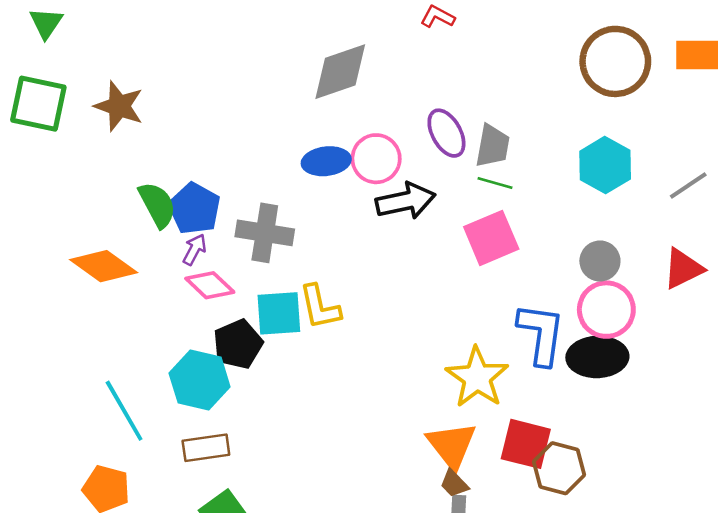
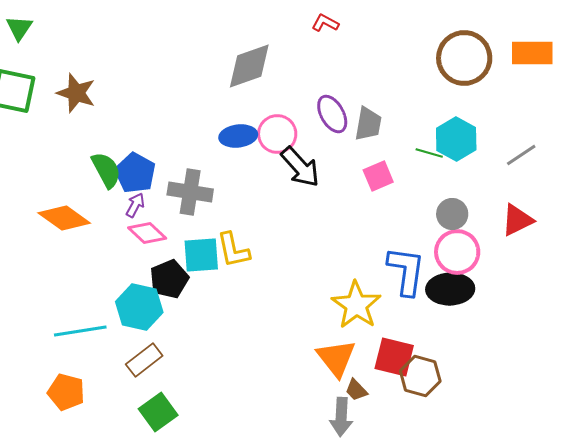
green line: (495, 183) -> (429, 153), moved
black arrow: (406, 201) -> (300, 167), turned 60
pink square: (491, 238) -> (378, 176), moved, size x0.7
cyan line: (124, 411) -> (80, 331), turned -69
brown rectangle: (206, 448) -> (144, 360), turned -30
brown trapezoid: (454, 484) -> (356, 390), moved

